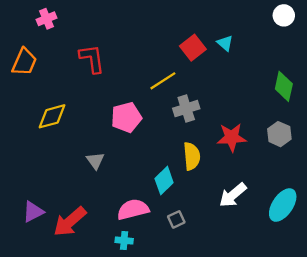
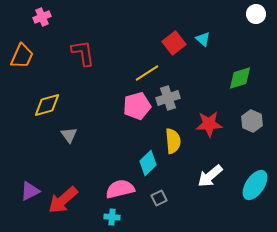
green diamond: (284, 86) -> (240, 78), moved, turned 60
pink pentagon: (126, 117) -> (137, 106), moved
gray triangle: (95, 161) -> (69, 135), moved

